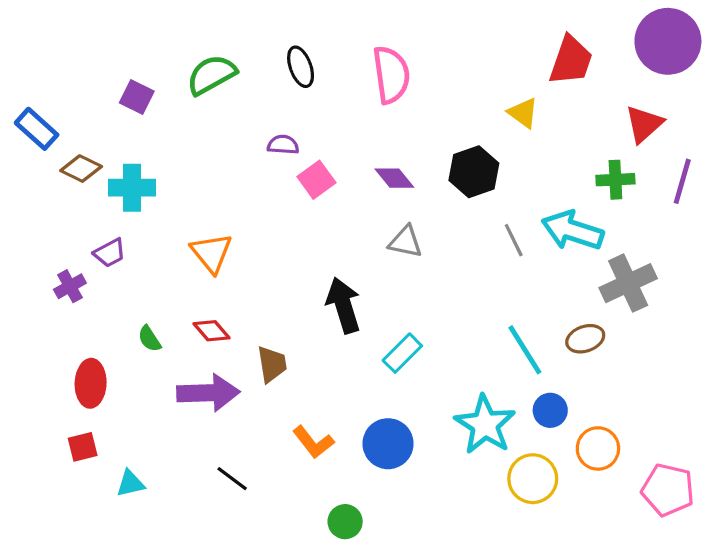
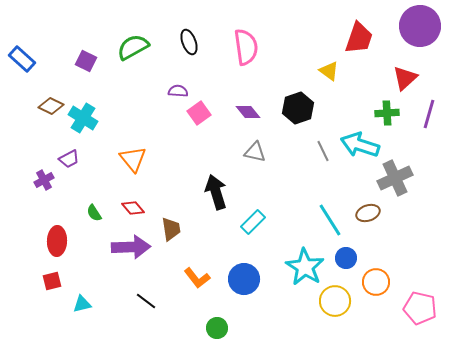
blue rectangle: (37, 129) -> (22, 59), moved
cyan cross: (132, 188) -> (83, 118), turned 32

